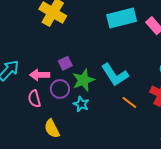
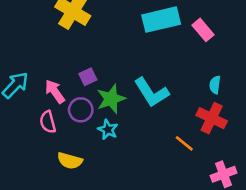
pink arrow: (40, 75) -> (55, 91), turned 54
orange line: (129, 103) -> (184, 143), moved
yellow semicircle: (52, 129) -> (70, 161), turned -48

